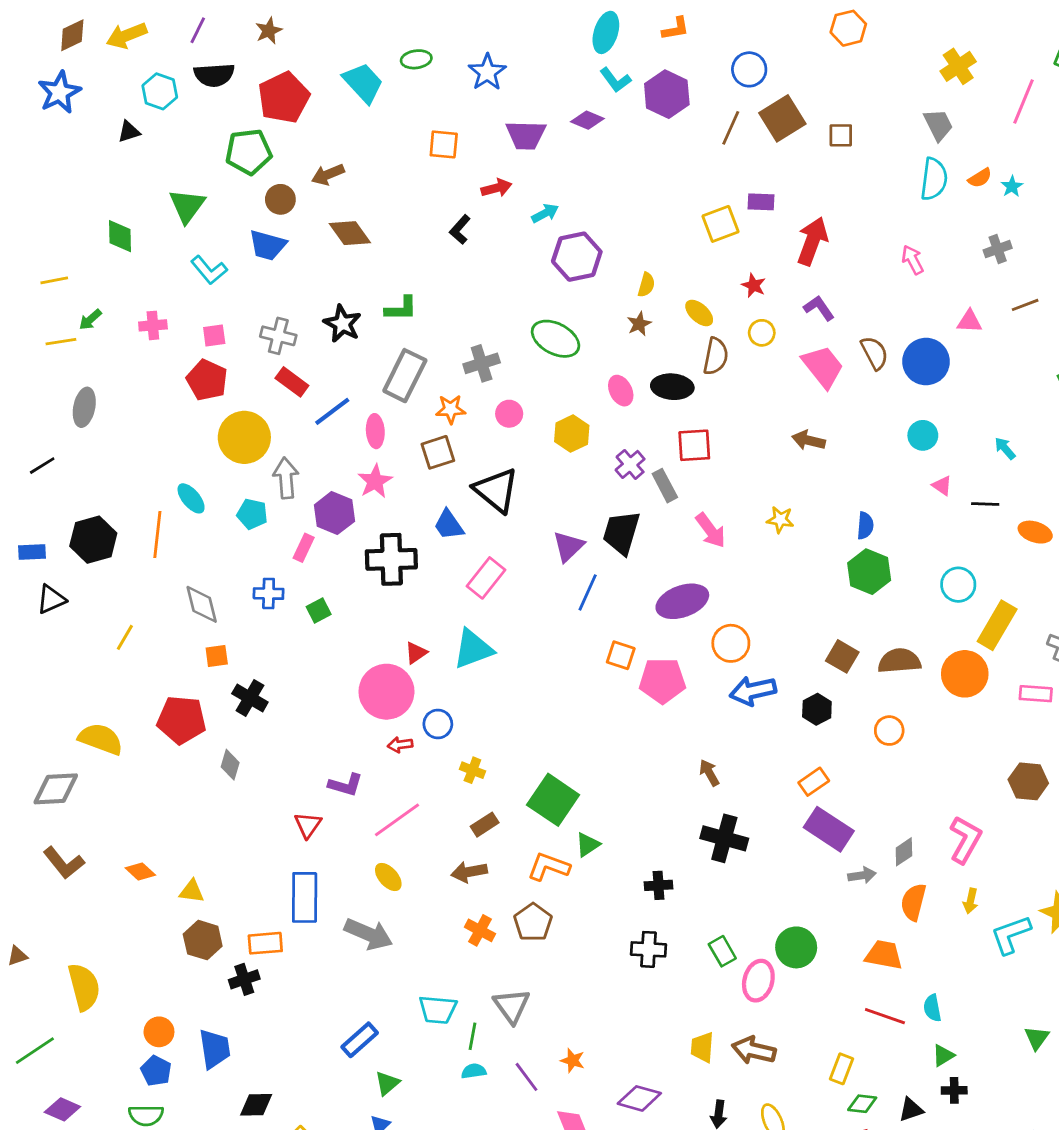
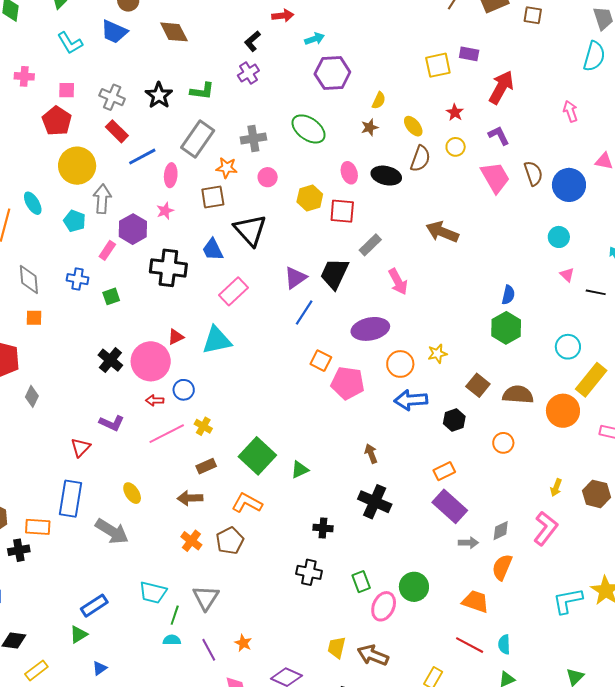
brown arrow: (809, 440) -> (442, 232), moved, size x1.4
red square: (694, 445) -> (342, 211), moved
purple cross: (630, 464) -> (248, 73), moved
pink star: (375, 481) -> (165, 211), size x0.7
gray rectangle: (665, 486) -> (370, 245), turned 65
yellow star: (780, 520) -> (437, 354), moved, turned -30
black cross: (250, 698) -> (110, 360), moved
pink line: (397, 820) -> (167, 434), moved
green triangle: (588, 845) -> (300, 470), moved
yellow arrow: (971, 901) -> (556, 488), moved
green triangle: (387, 1083) -> (79, 634), moved

